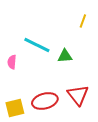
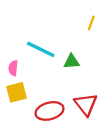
yellow square: (15, 108) -> (16, 92), moved

